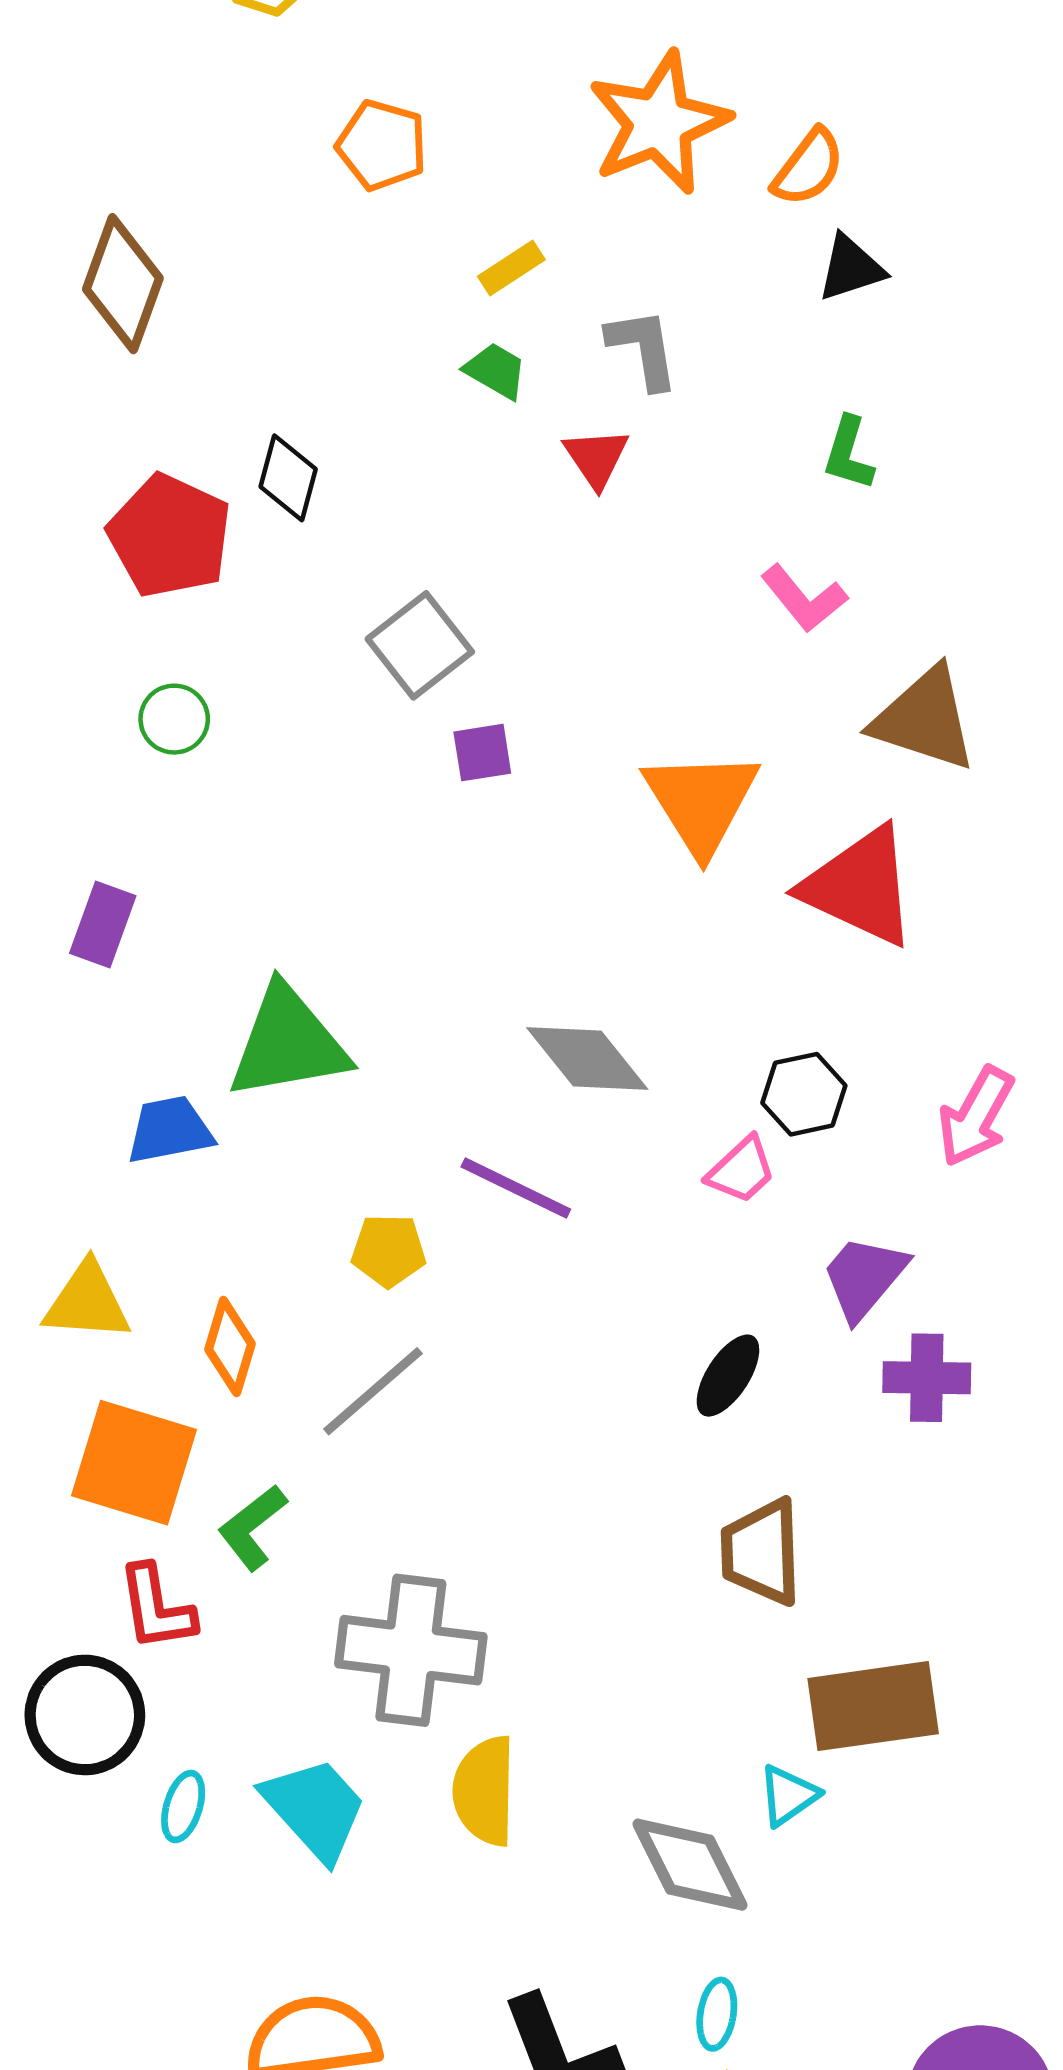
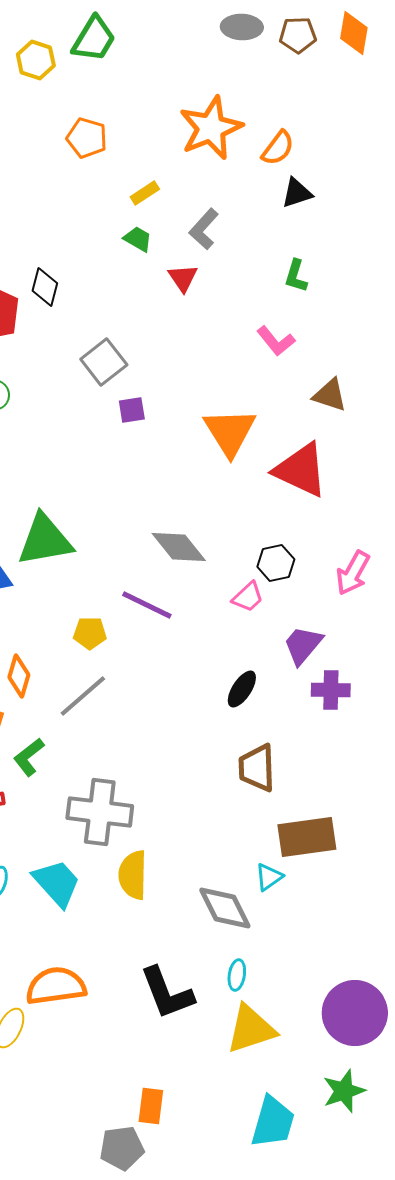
gray L-shape: (643, 348) -> (204, 229), turned -129
brown triangle: (924, 719) -> (330, 395), size x0.7

